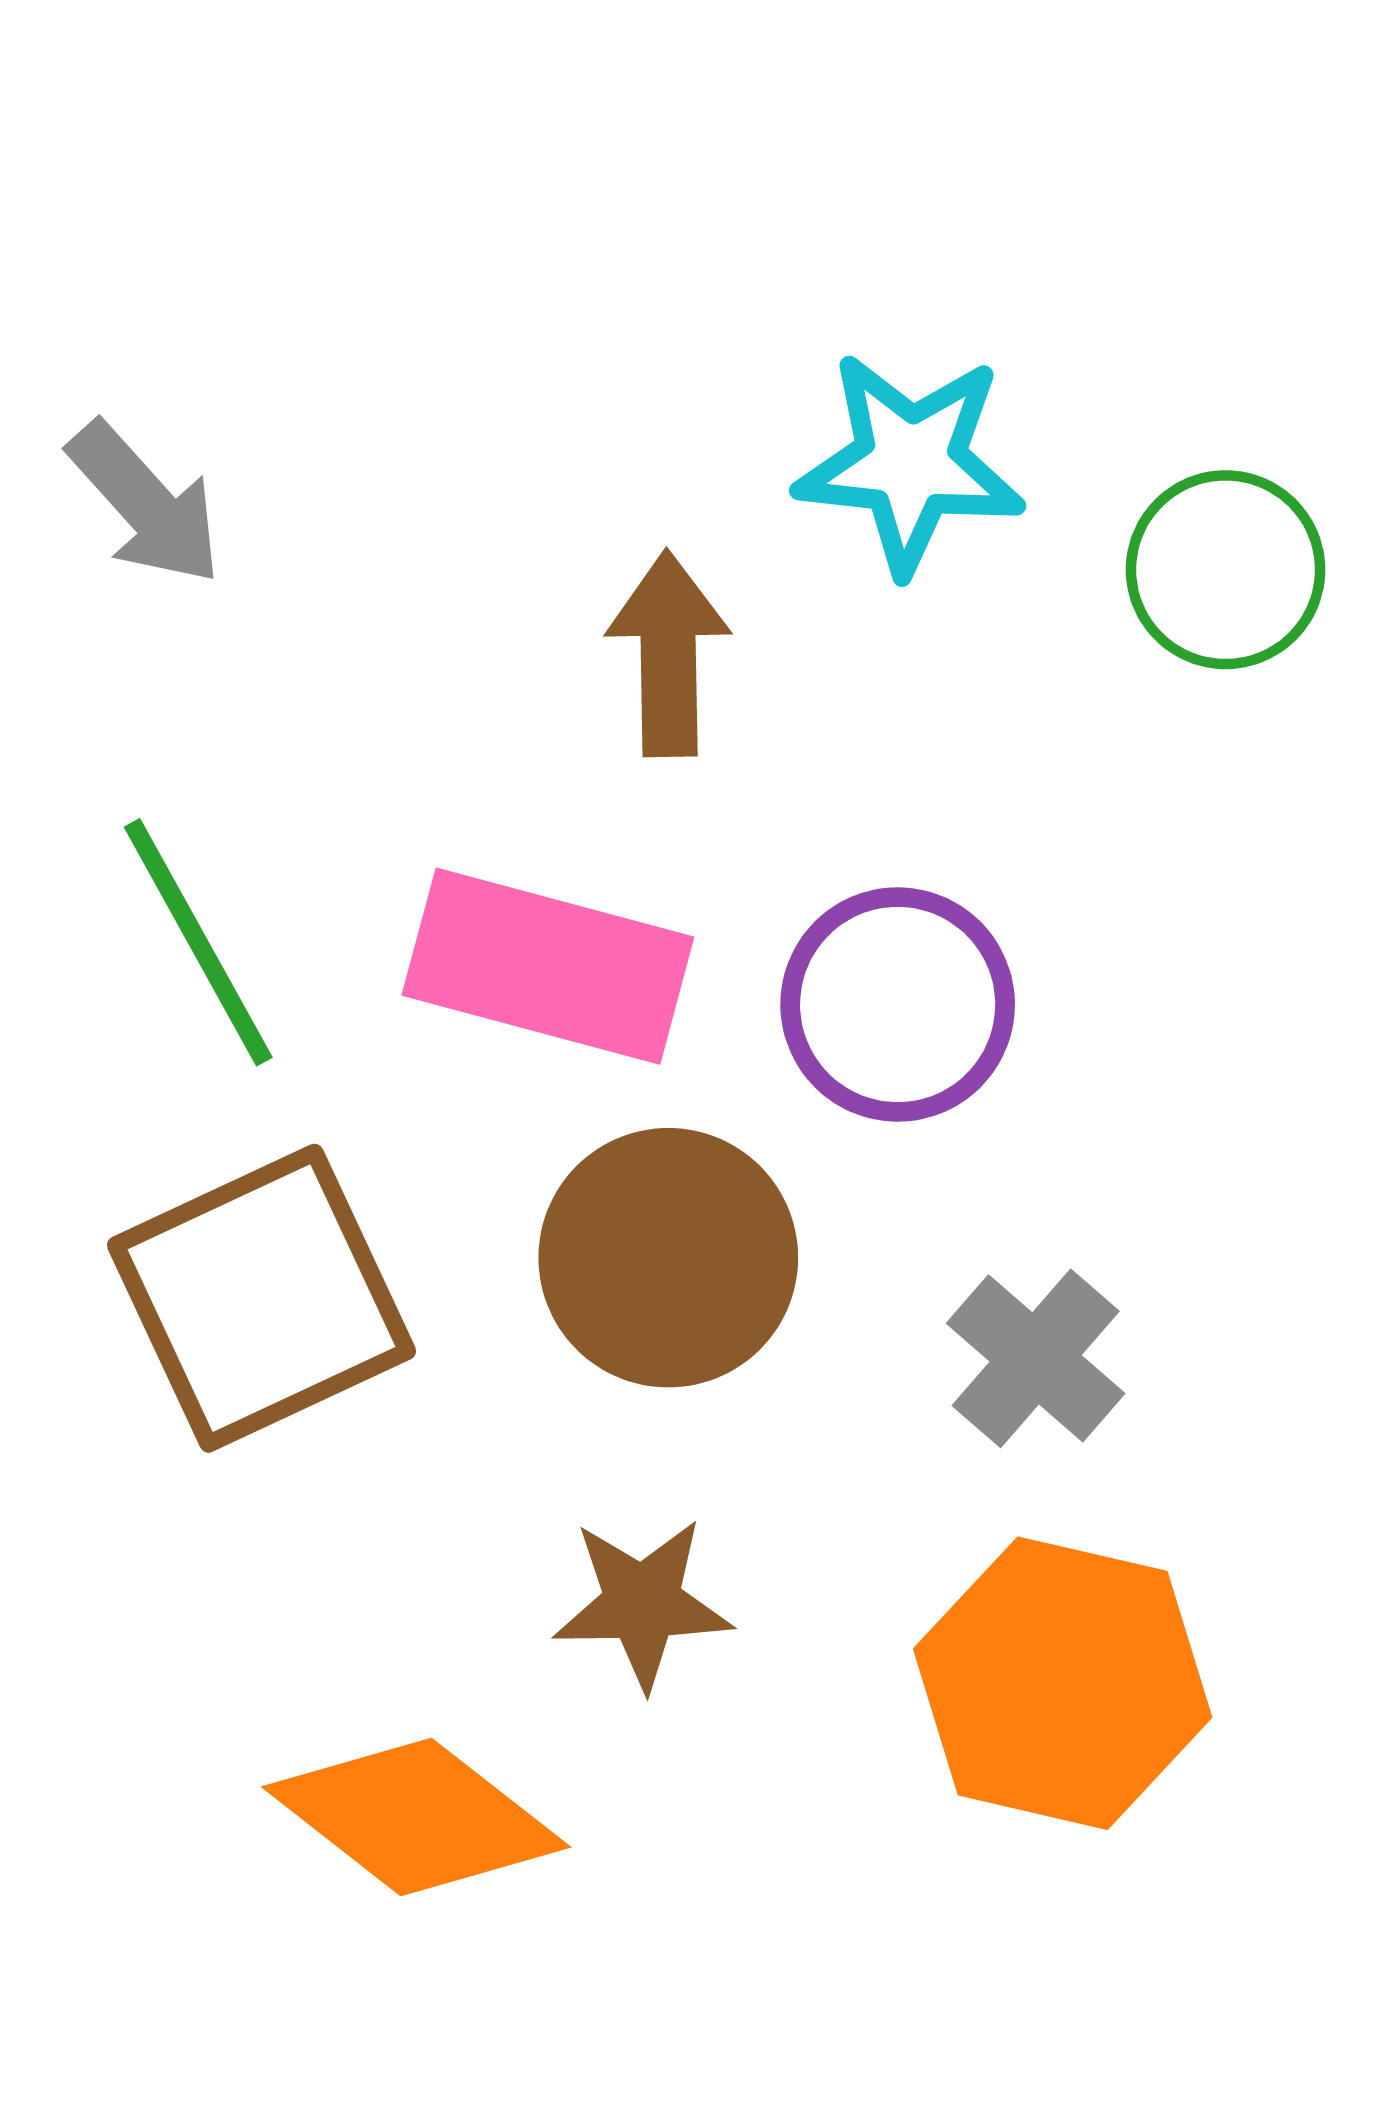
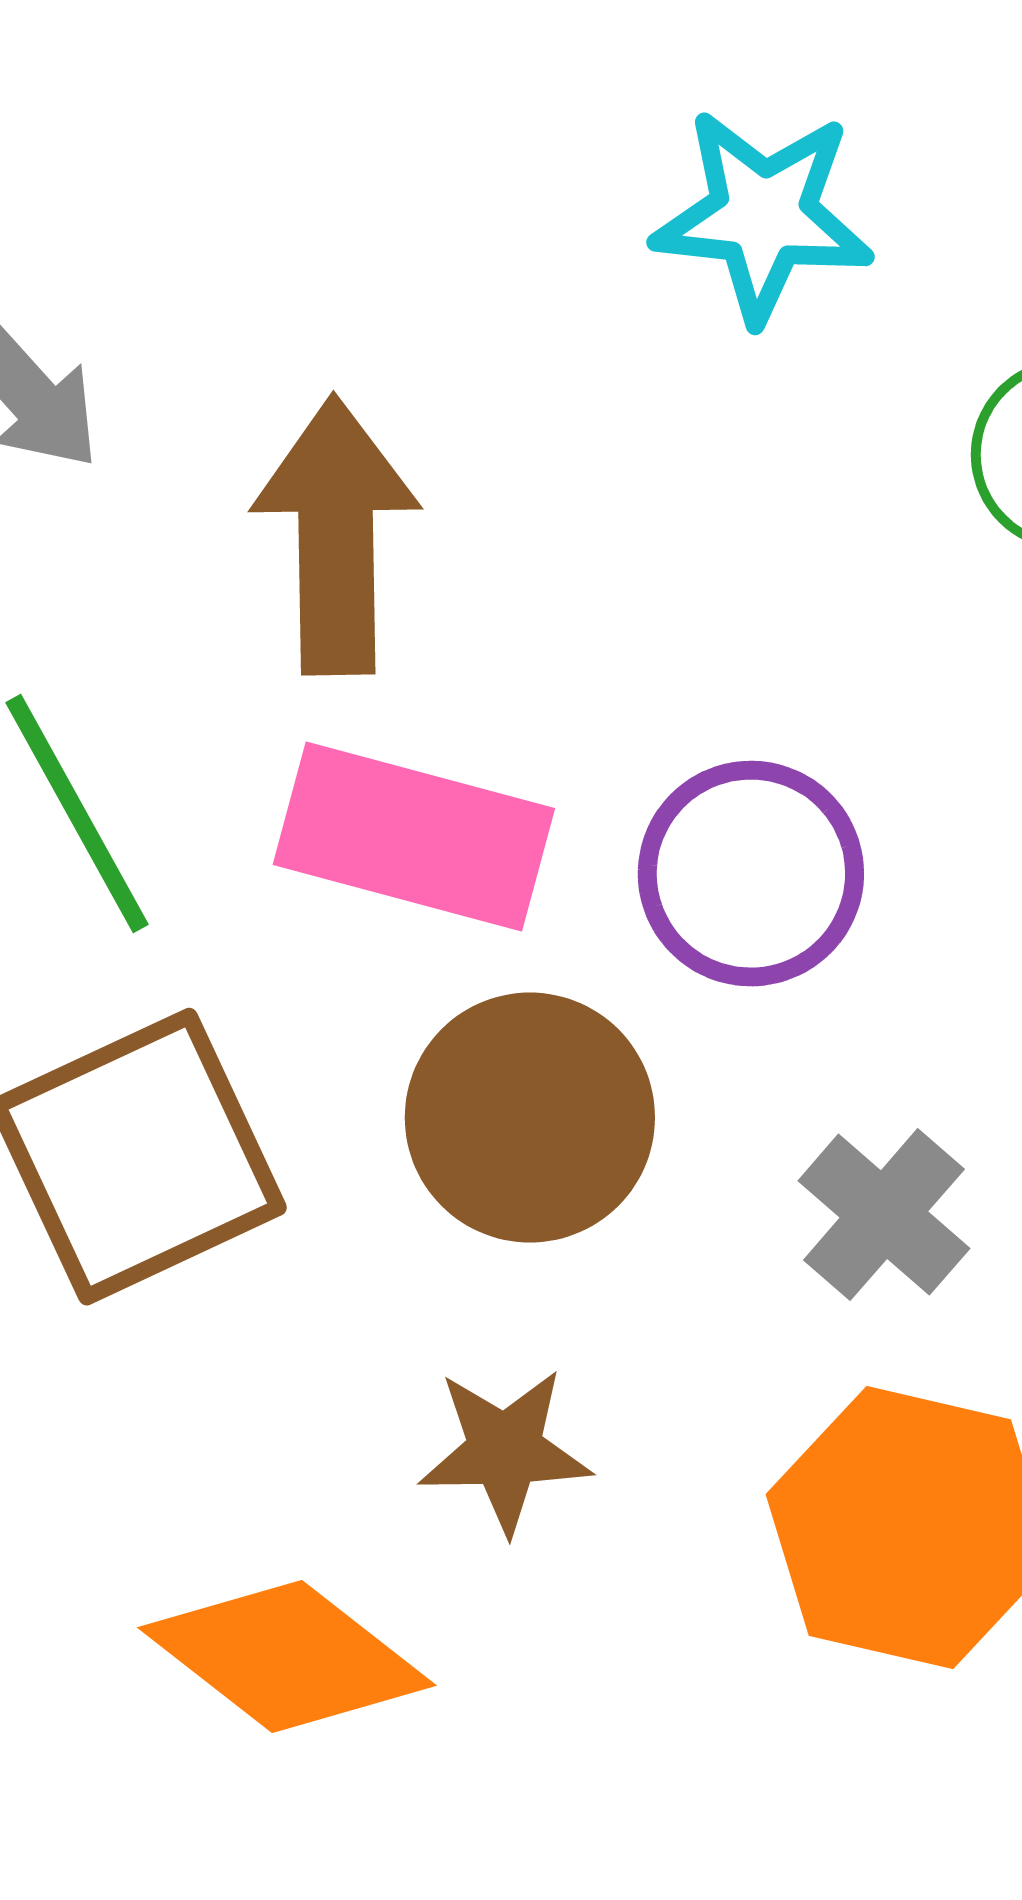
cyan star: (910, 463) -> (763, 216), moved
brown arrow: (668, 654) -> (336, 536), moved, size x1.4

